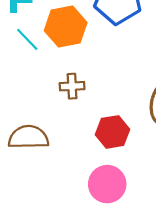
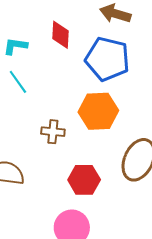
orange hexagon: (66, 27) -> (98, 111), moved

